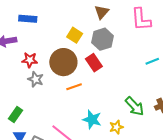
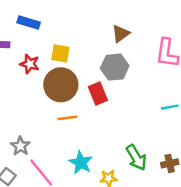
yellow square: (75, 35) -> (60, 53), moved, turned -35
red star: (30, 60) -> (30, 64), moved
gray star: (36, 79) -> (20, 146), moved

